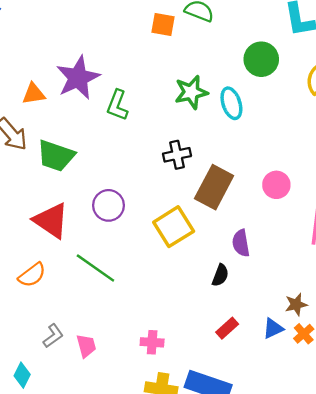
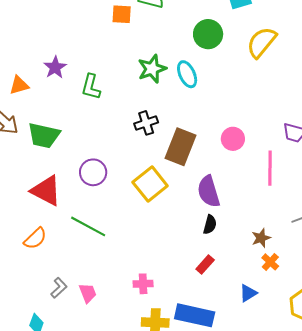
purple star: (78, 78) -> (55, 67), size x0.6
purple semicircle: (241, 243) -> (209, 191), size x1.4
black semicircle: (220, 275) -> (210, 225), moved
blue triangle: (273, 328) -> (248, 293), moved

